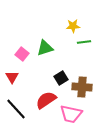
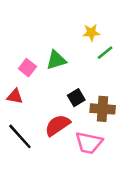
green line: (84, 42) -> (105, 53), turned -32
red triangle: (12, 77) -> (15, 96), turned -48

